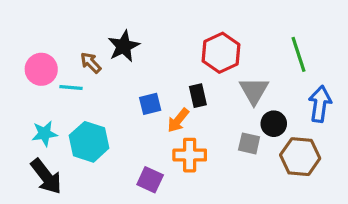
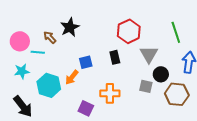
orange arrow: (178, 120) -> (72, 77), moved
cyan star: (45, 134) -> (22, 71), moved

